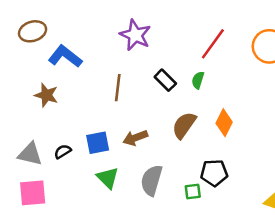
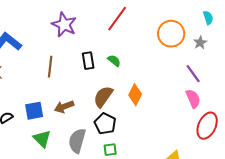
red line: (213, 44) -> (117, 19), moved
black rectangle: (165, 80) -> (88, 61), turned 36
green semicircle: (198, 80) -> (114, 61), turned 112
black pentagon: (214, 173) -> (105, 124), moved, turned 30

